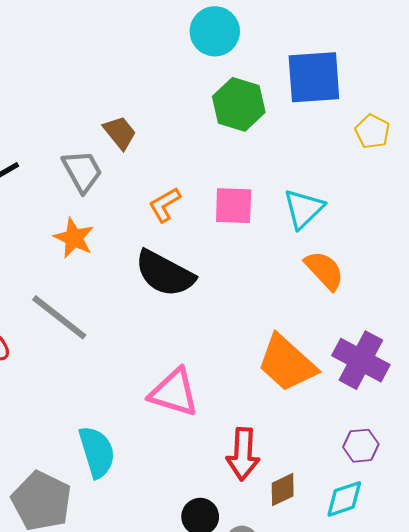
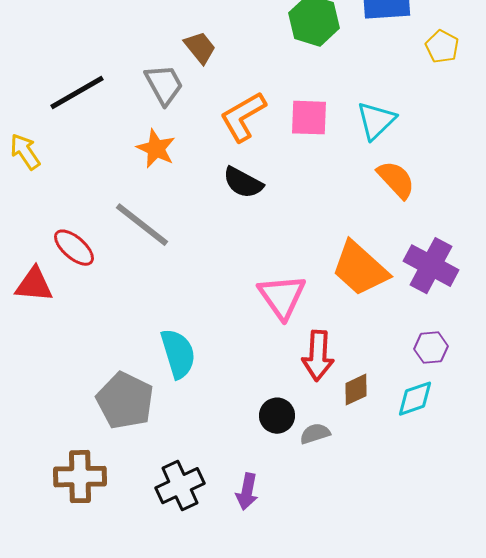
orange L-shape: (165, 205) -> (243, 117), size x1.5
black semicircle: (165, 273) -> (243, 183), size x0.7
pink triangle: (174, 392) -> (282, 297), moved, turned 38

